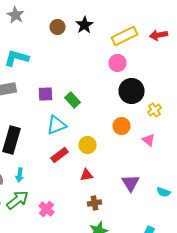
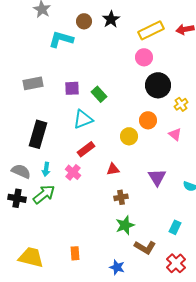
cyan L-shape: (16, 58) -> (61, 39), moved
yellow circle: (88, 145) -> (129, 136), moved
pink cross: (46, 209) -> (73, 172), moved

